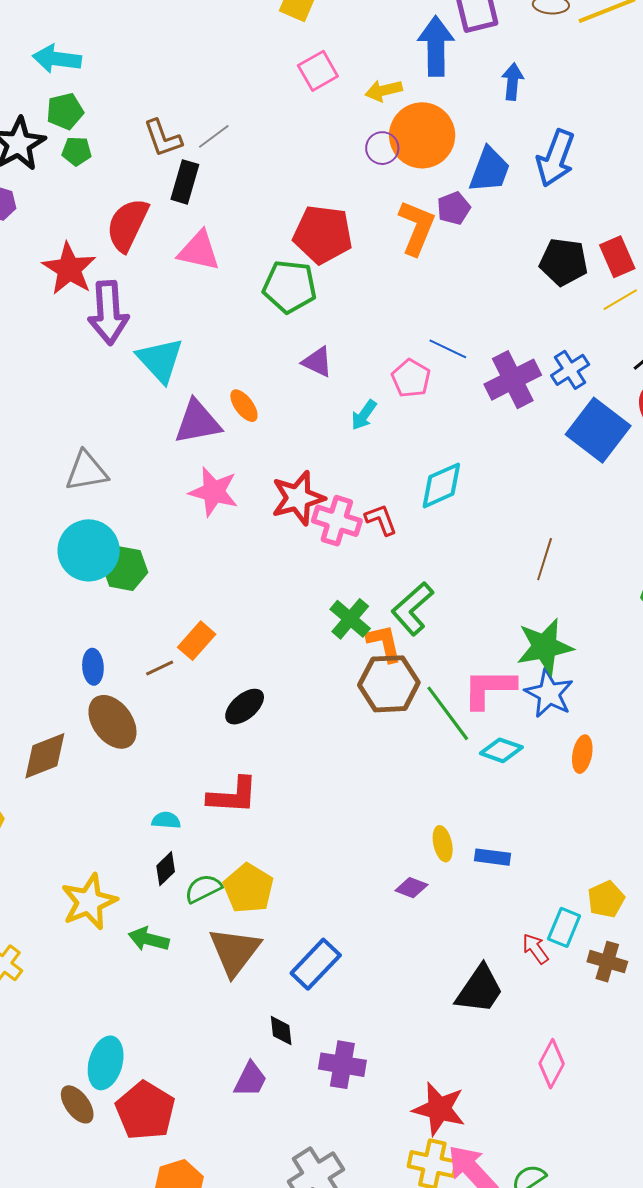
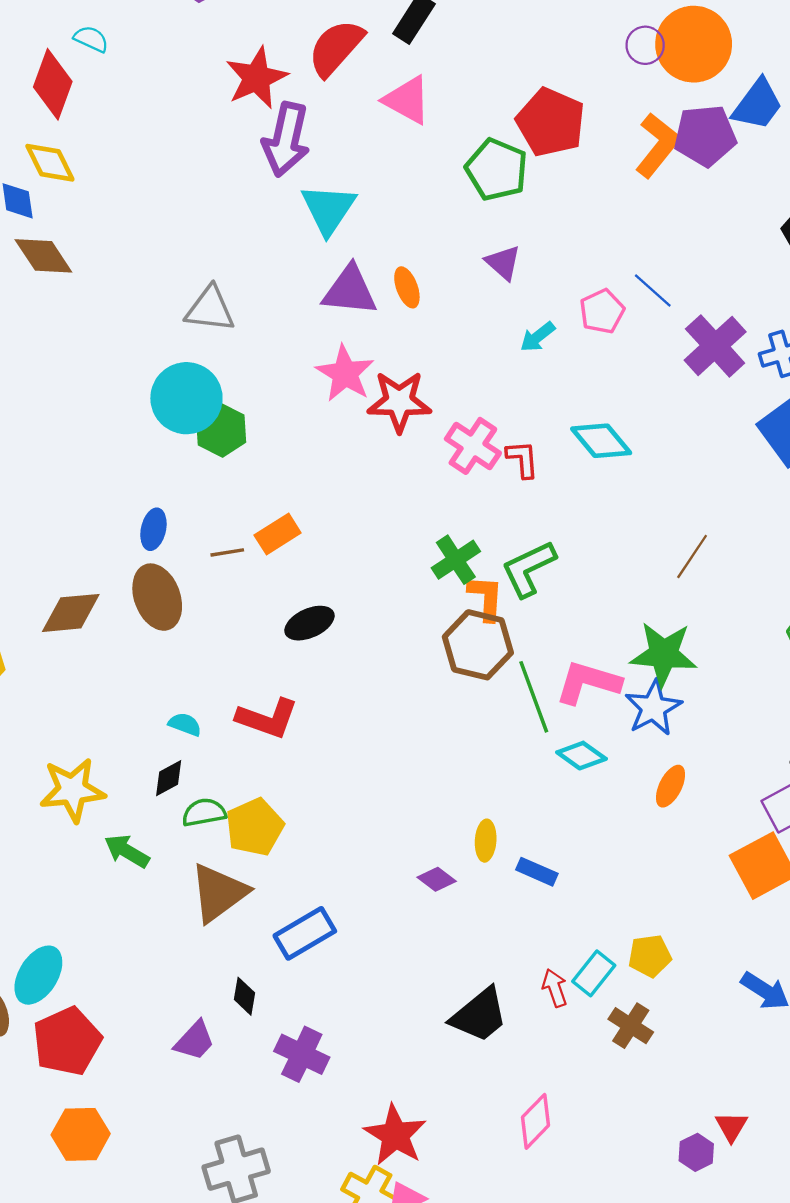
purple pentagon: (454, 208) -> (705, 136), size x1.6
purple cross: (513, 380) -> (715, 346), turned -32
cyan diamond: (441, 485) -> (601, 441), turned 58
red star: (298, 498) -> (399, 402), moved

